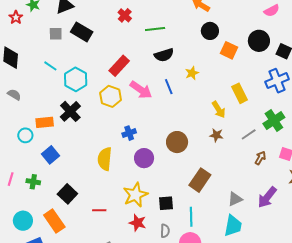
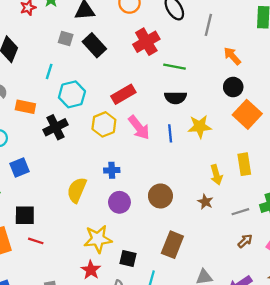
red cross: (125, 15) -> (146, 42), size x1.6
orange square: (229, 50) -> (247, 114), size x1.4
cyan line: (50, 66) -> (49, 71), turned 56
yellow star: (192, 73) -> (200, 126), size x1.5
orange rectangle: (45, 122) -> (25, 107), moved
brown rectangle: (200, 180) -> (172, 245), turned -30
black square: (67, 194) -> (25, 215), turned 30
red line: (99, 210) -> (36, 241), moved

